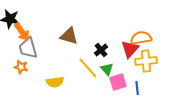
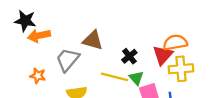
orange arrow: (22, 32) -> (39, 36), turned 114
gray trapezoid: (28, 48) -> (68, 60), moved, turned 55
yellow line: (88, 68) -> (115, 77), turned -35

